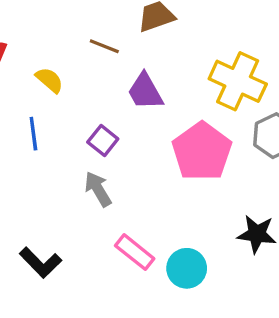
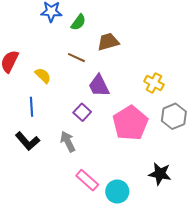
yellow cross: (238, 81) -> (154, 83), size x0.6
purple square: (103, 141) -> (82, 112), moved
black L-shape: (40, 263) -> (28, 141), moved

